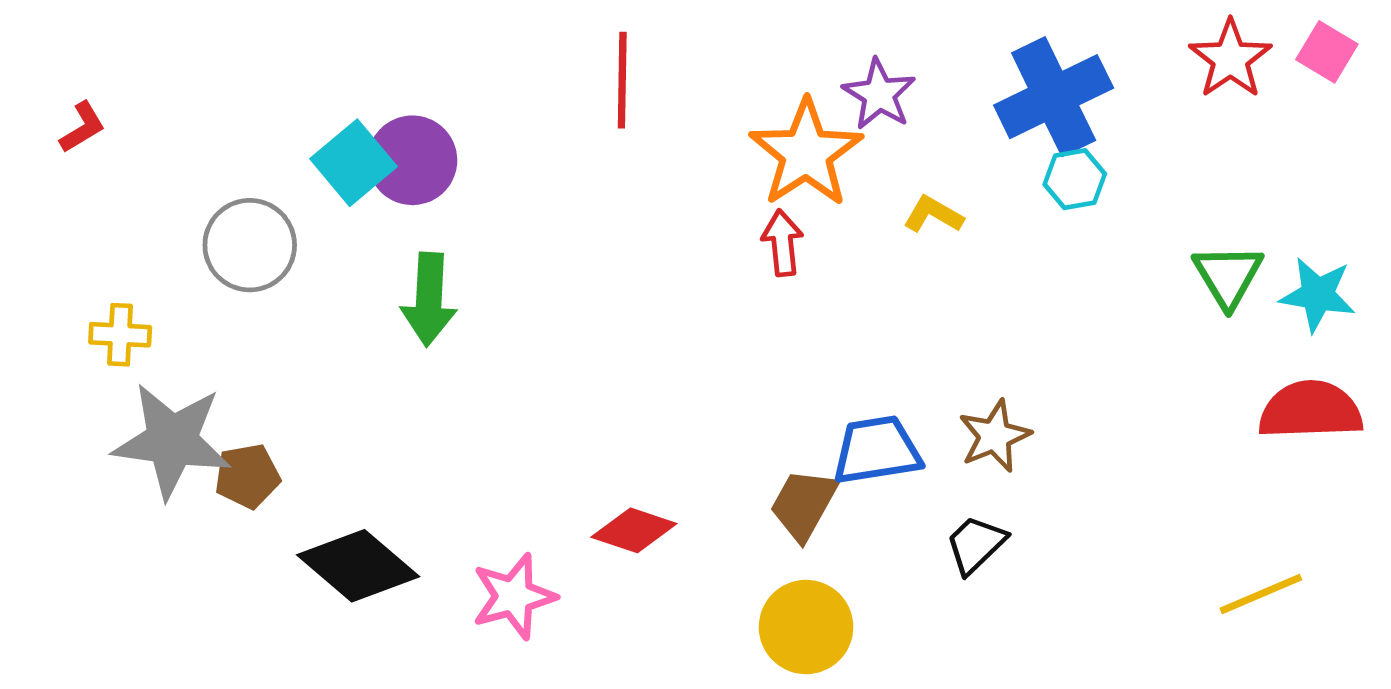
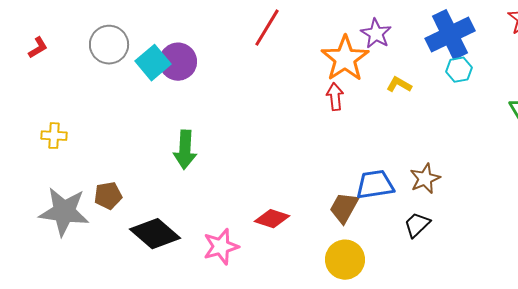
red line: (622, 80) -> (267, 28), turned 30
gray circle: (250, 245) -> (109, 45), moved
green arrow: (429, 299) -> (185, 150), moved
gray star: (172, 441) -> (64, 212), moved

